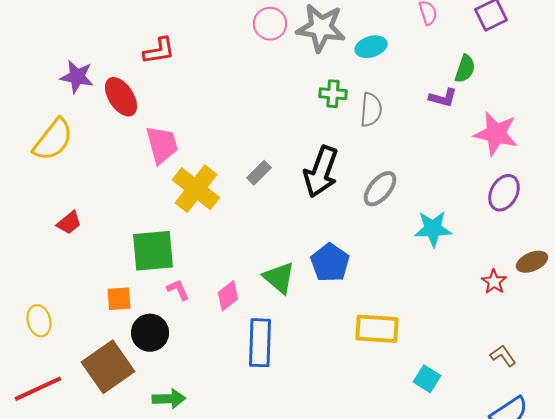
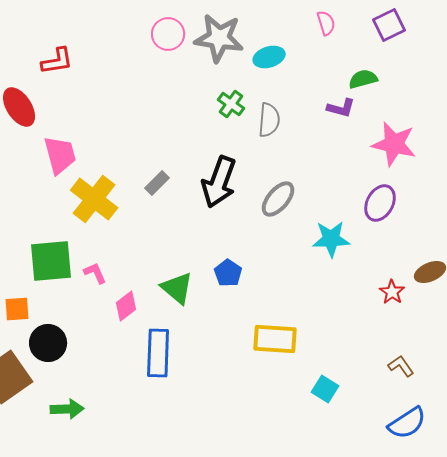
green semicircle: (465, 69) -> (363, 79), turned -124
green cross: (333, 94) -> (231, 104), turned 32
purple ellipse: (504, 193) -> (380, 203), moved
blue pentagon: (330, 263) -> (228, 273), size x0.7
pink L-shape: (178, 290) -> (95, 273), moved

